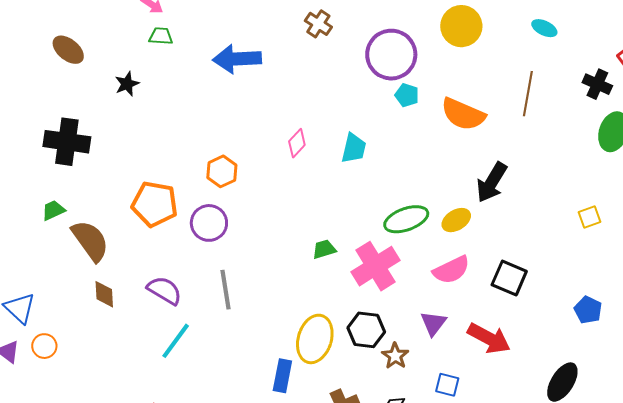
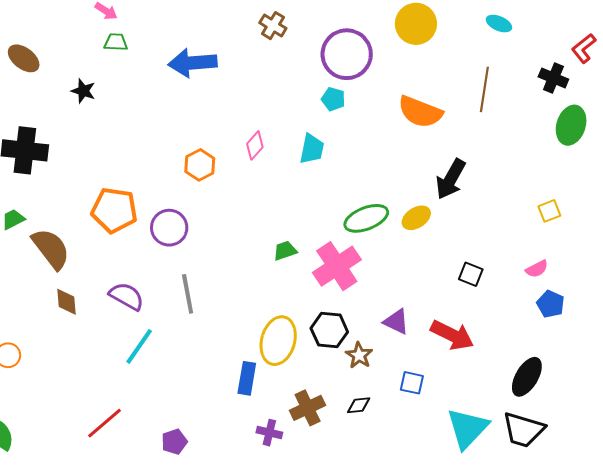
black star: (127, 84) -> (83, 91), turned -30
cyan pentagon: (407, 95) -> (333, 99), moved
orange hexagon: (222, 171) -> (200, 165), moved
pink semicircle: (451, 270) -> (537, 269), moved, size x0.6
black square: (509, 278) -> (471, 274), size x0.7
purple triangle: (433, 323) -> (396, 322), turned -40

